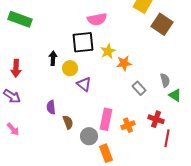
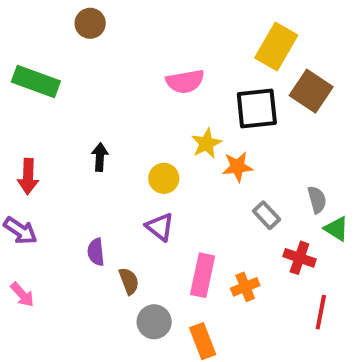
black square: (83, 42) -> (257, 109), moved
yellow circle: (70, 68) -> (164, 178), moved
purple triangle: (84, 84) -> (160, 227), moved
red cross: (156, 119) -> (299, 258), moved
gray circle: (89, 136) -> (154, 322), moved

